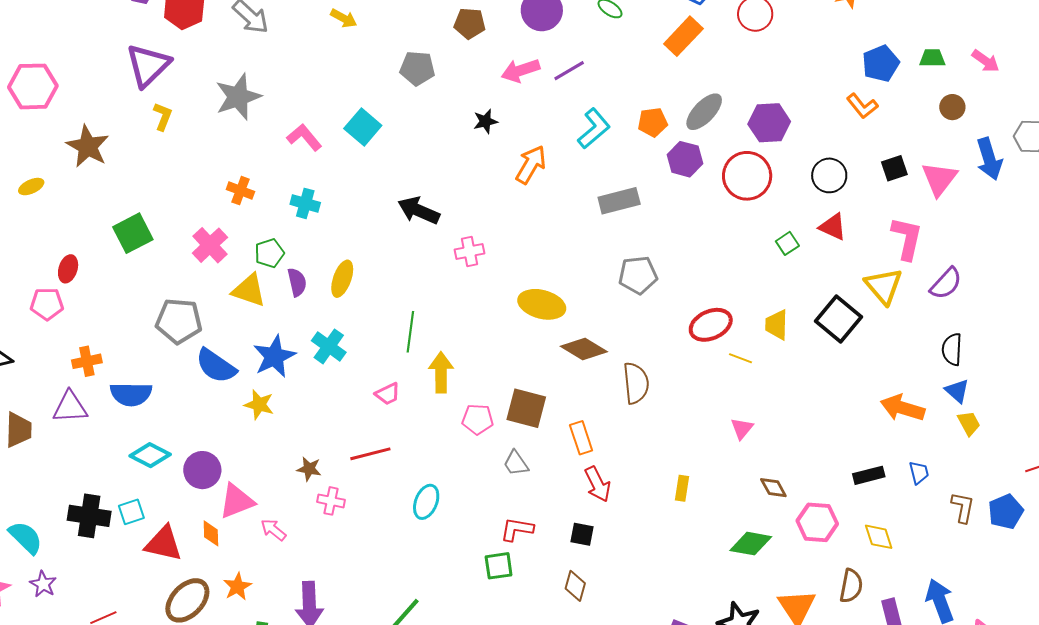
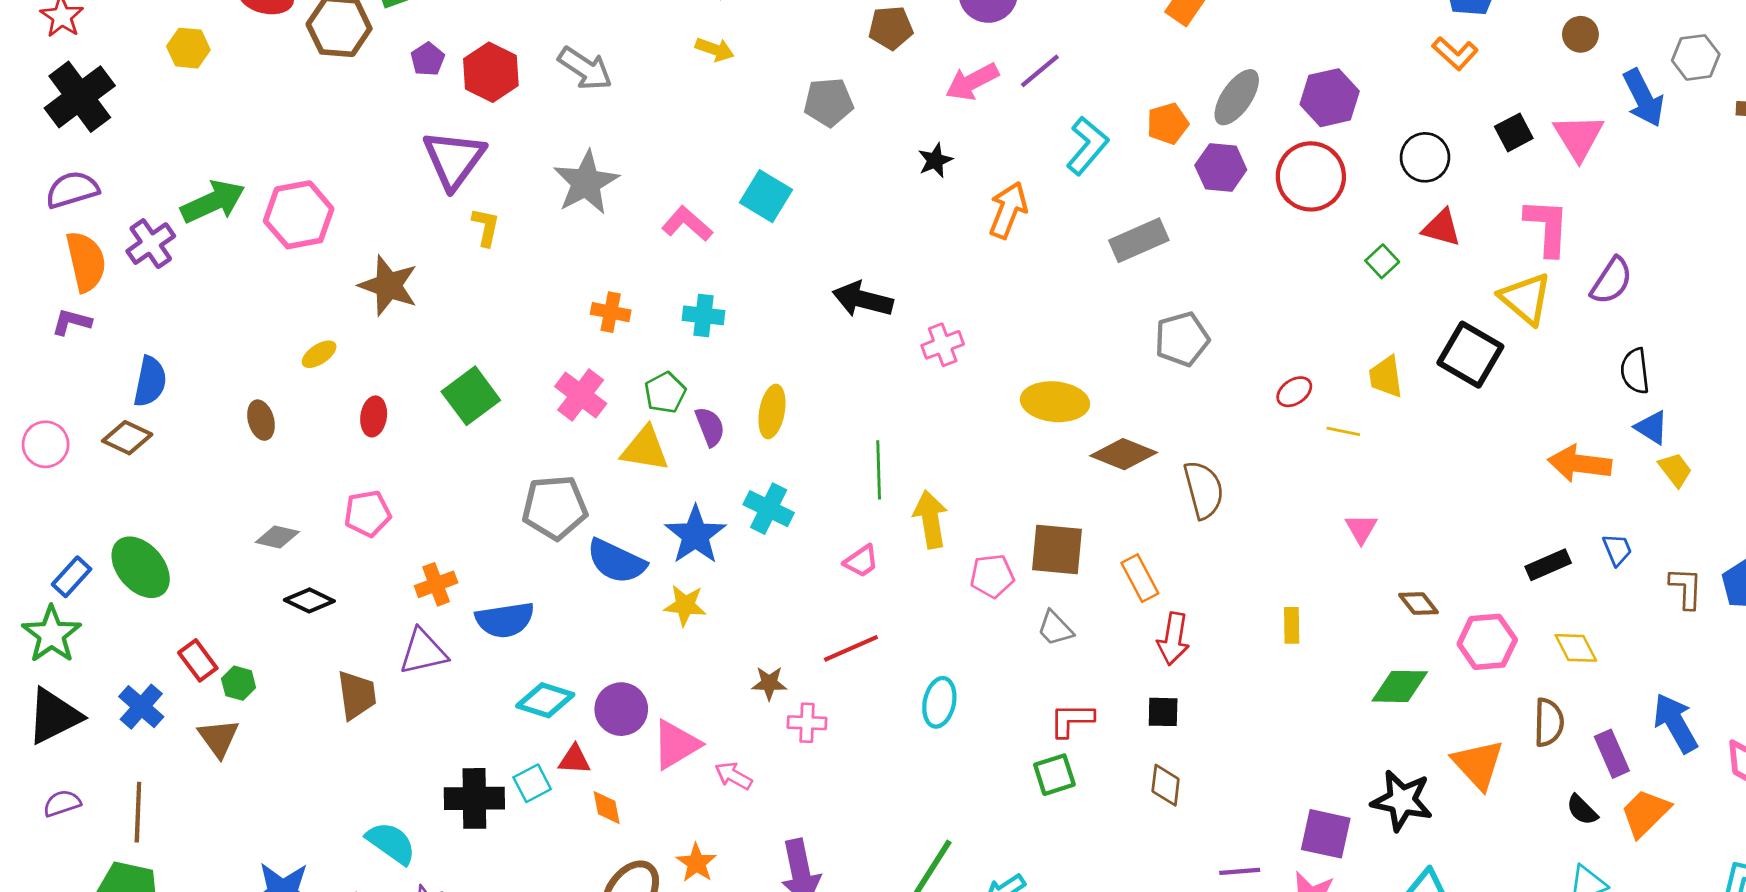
red ellipse: (68, 269) -> (374, 416), moved
red ellipse: (711, 325) -> (1294, 392), size x0.6
red arrow: (598, 484) -> (1173, 639), turned 45
orange diamond: (211, 533) -> (607, 808), moved
red triangle: (164, 544) -> (575, 760), moved, size x0.6

